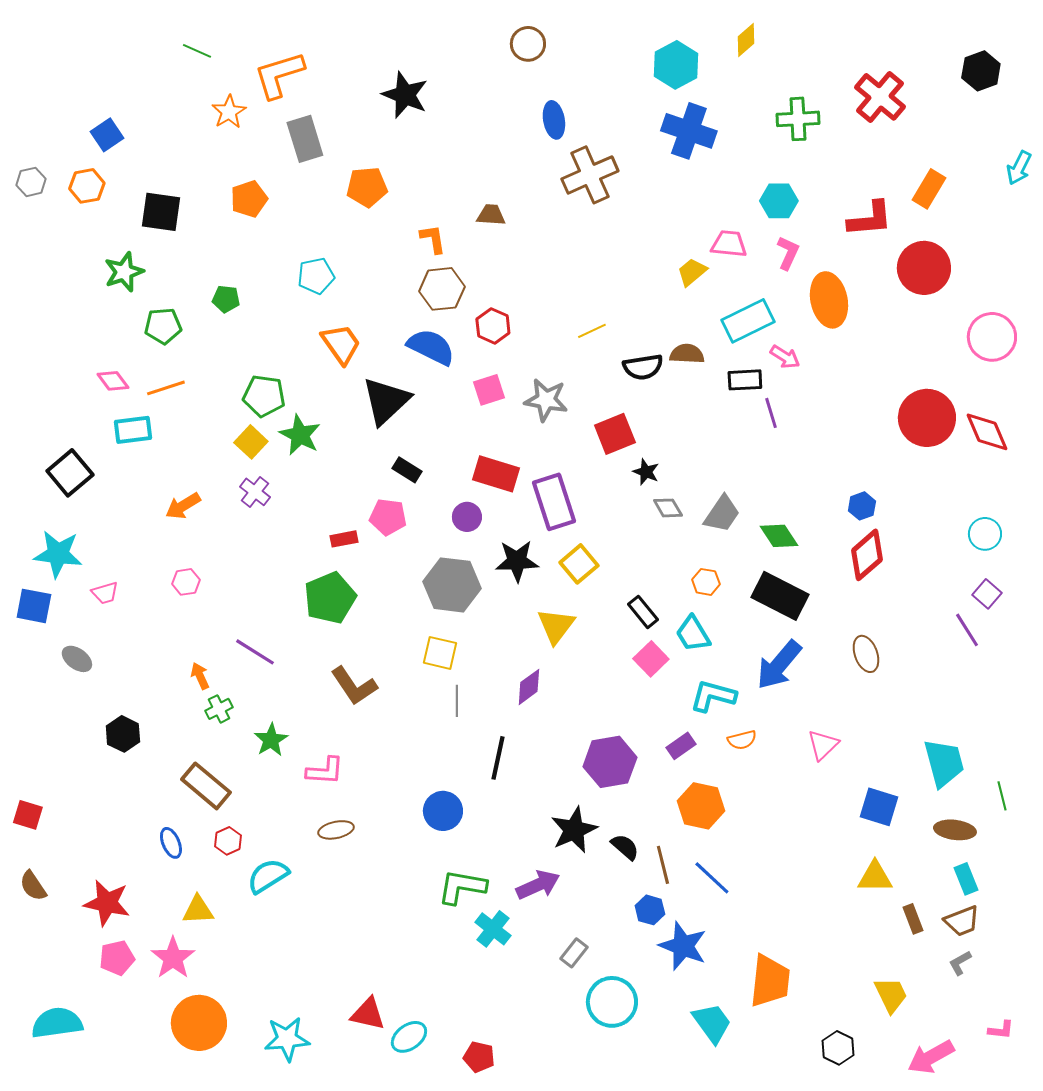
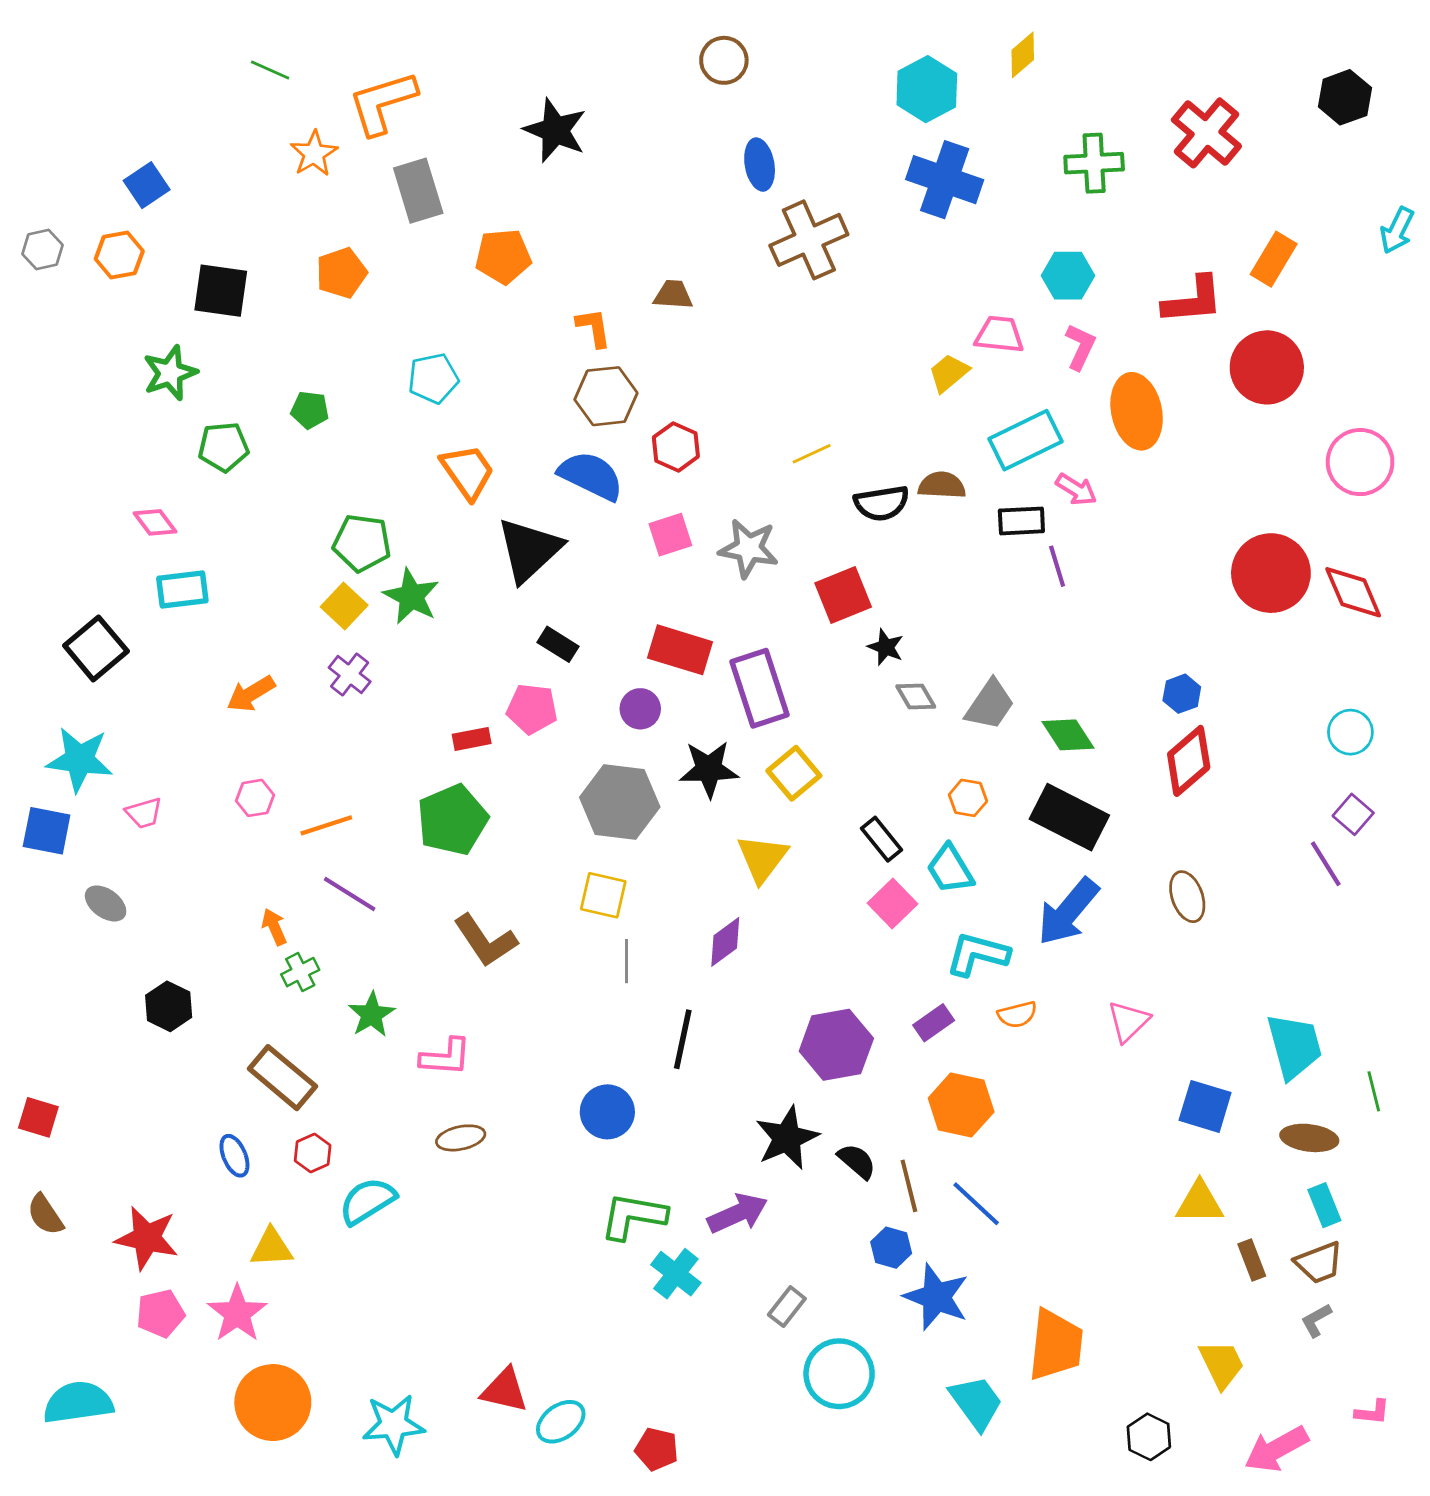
orange line: (166, 388) -> (326, 825), moved

